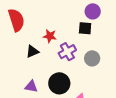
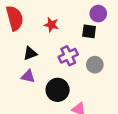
red star: (50, 36) -> (51, 25), moved
purple triangle: (31, 86) -> (28, 76), moved

